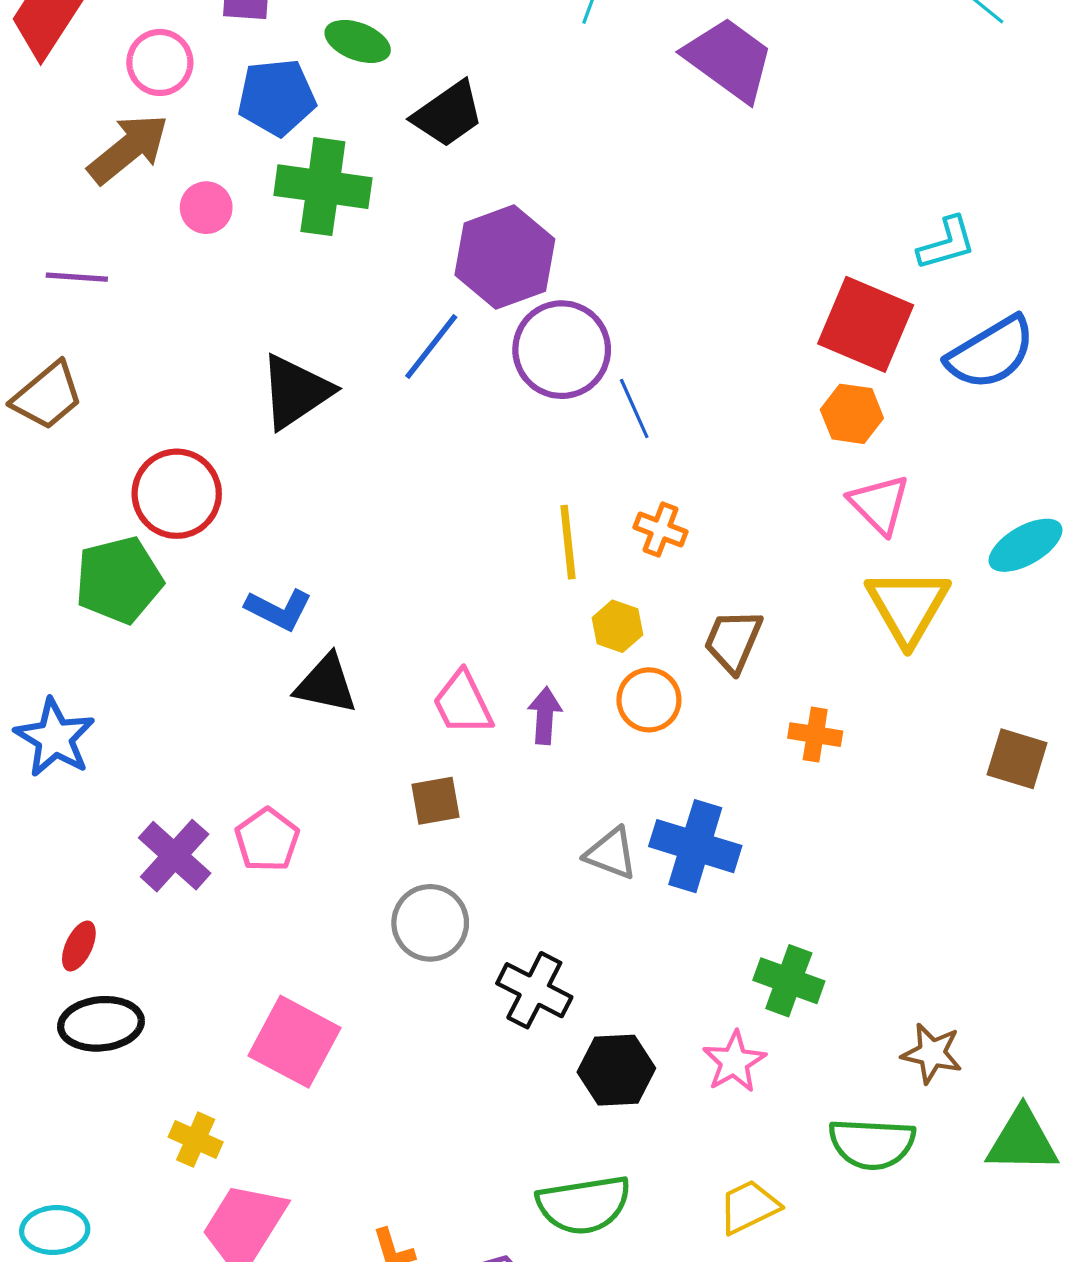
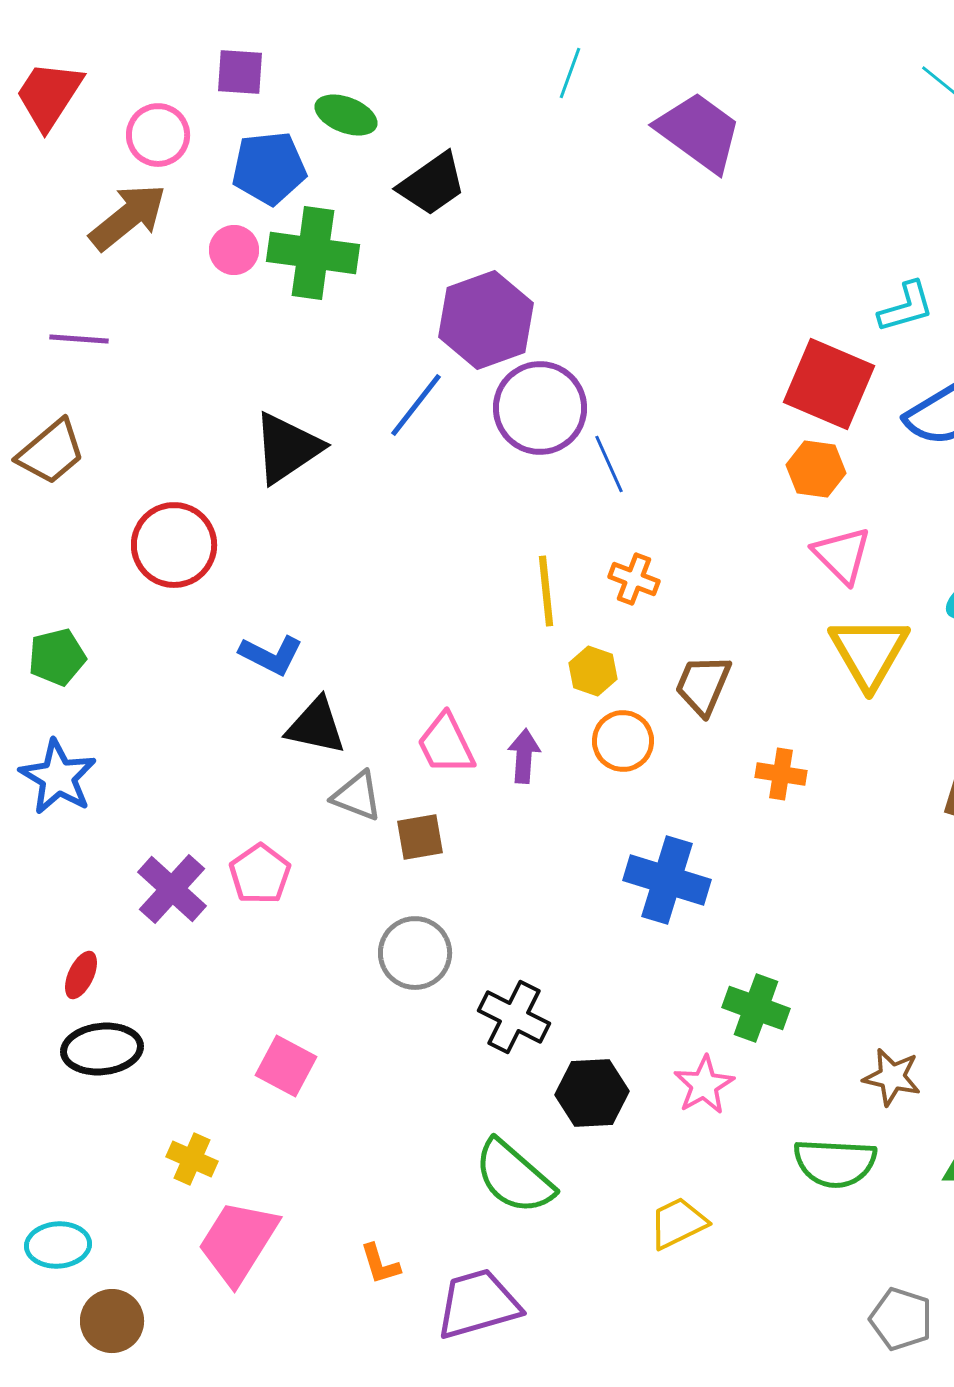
pink circle: (206, 208) -> (234, 250), moved
green pentagon: (119, 580) -> (57, 657), moved, size x0.7
gray triangle: (611, 853) -> (357, 796), moved
pink square: (295, 1042) -> (286, 1066), size x0.7
green semicircle: (584, 1205) -> (514, 1177), moved, turned 50
yellow trapezoid: (749, 1207) -> (678, 1223), moved

